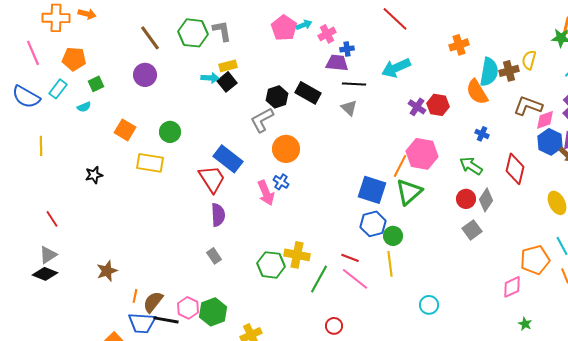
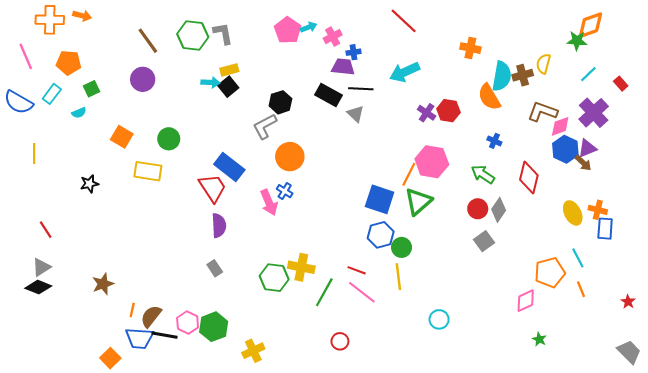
orange cross: (459, 45) -> (470, 48), turned 30
black rectangle: (308, 93) -> (328, 95), moved

